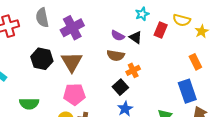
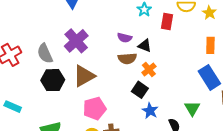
gray semicircle: (42, 18) -> (45, 53), moved
black triangle: (136, 37) -> (145, 46), moved
brown triangle: (72, 62) -> (84, 76), turned 45
orange rectangle: (195, 62) -> (210, 45), turned 42

